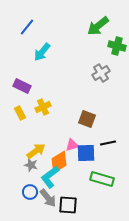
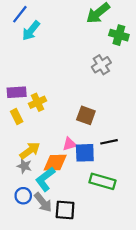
cyan arrow: (42, 52) -> (31, 31), moved
purple rectangle: (22, 86) -> (17, 92), moved, turned -30
yellow rectangle: (20, 113) -> (17, 116), moved
orange diamond: (59, 162) -> (55, 163), turned 30

